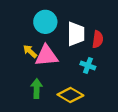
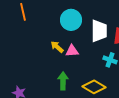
pink triangle: (46, 56) -> (72, 51), size x0.6

